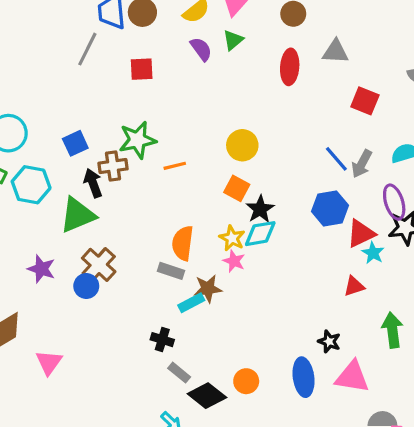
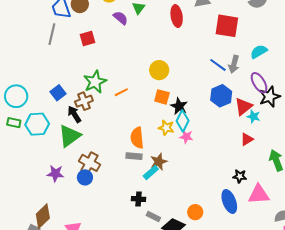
red square: (365, 101) -> (227, 26), size x1.4
cyan diamond: (260, 234) -> (183, 121), turned -40
pink star: (234, 261) -> (186, 137), moved

